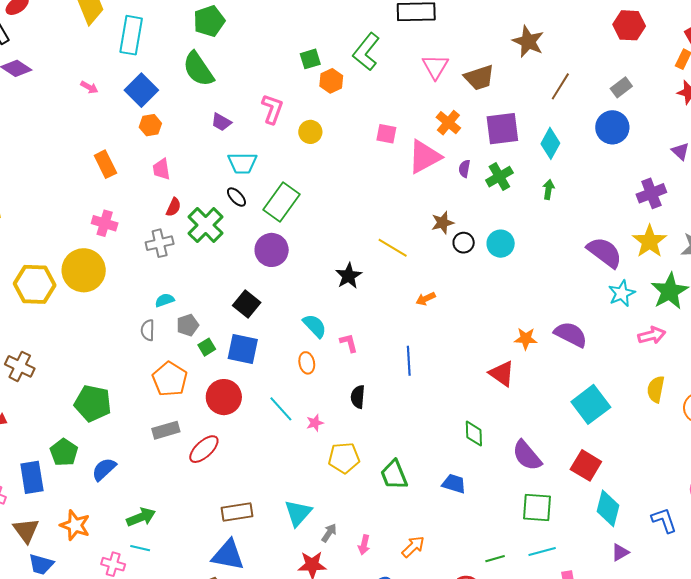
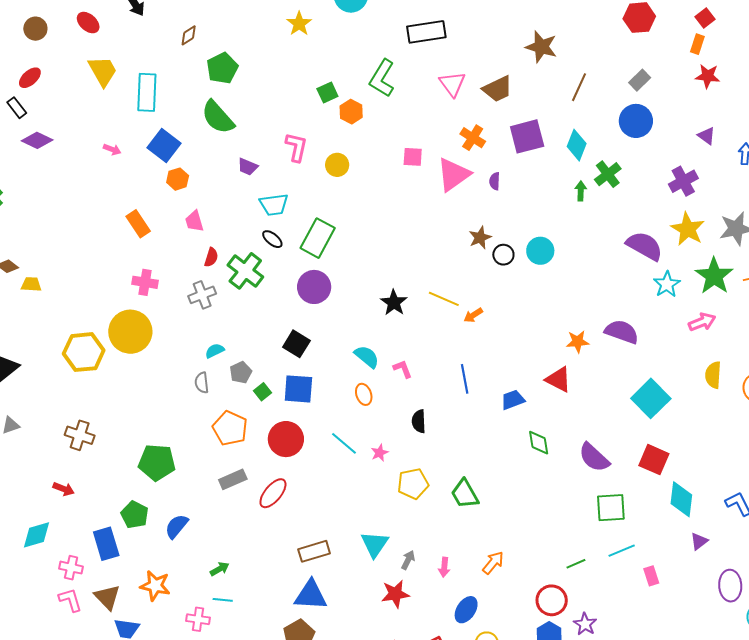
green cross: (499, 177) -> (608, 174), moved
yellow line: (393, 248) -> (444, 299), moved
blue trapezoid: (454, 484) -> (513, 400), moved, turned -30
green arrow: (141, 517) -> (220, 569), size x0.7

